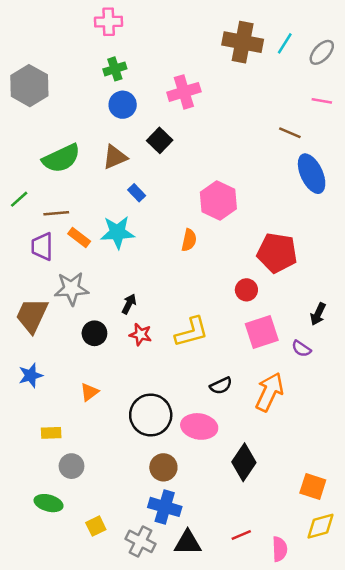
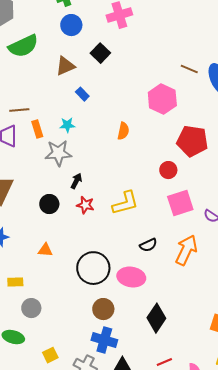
brown line: (290, 133) -> (189, 69), moved
green semicircle: (61, 158) -> (23, 46), moved
pink hexagon: (218, 200) -> (162, 99), moved
cyan star: (117, 232) -> (67, 125), size x0.6
orange rectangle: (79, 237) -> (37, 129), turned 36
gray star: (72, 289) -> (58, 153), moved
orange triangle: (89, 392) -> (45, 250), turned 42
black diamond: (244, 462) -> (156, 318), moved

